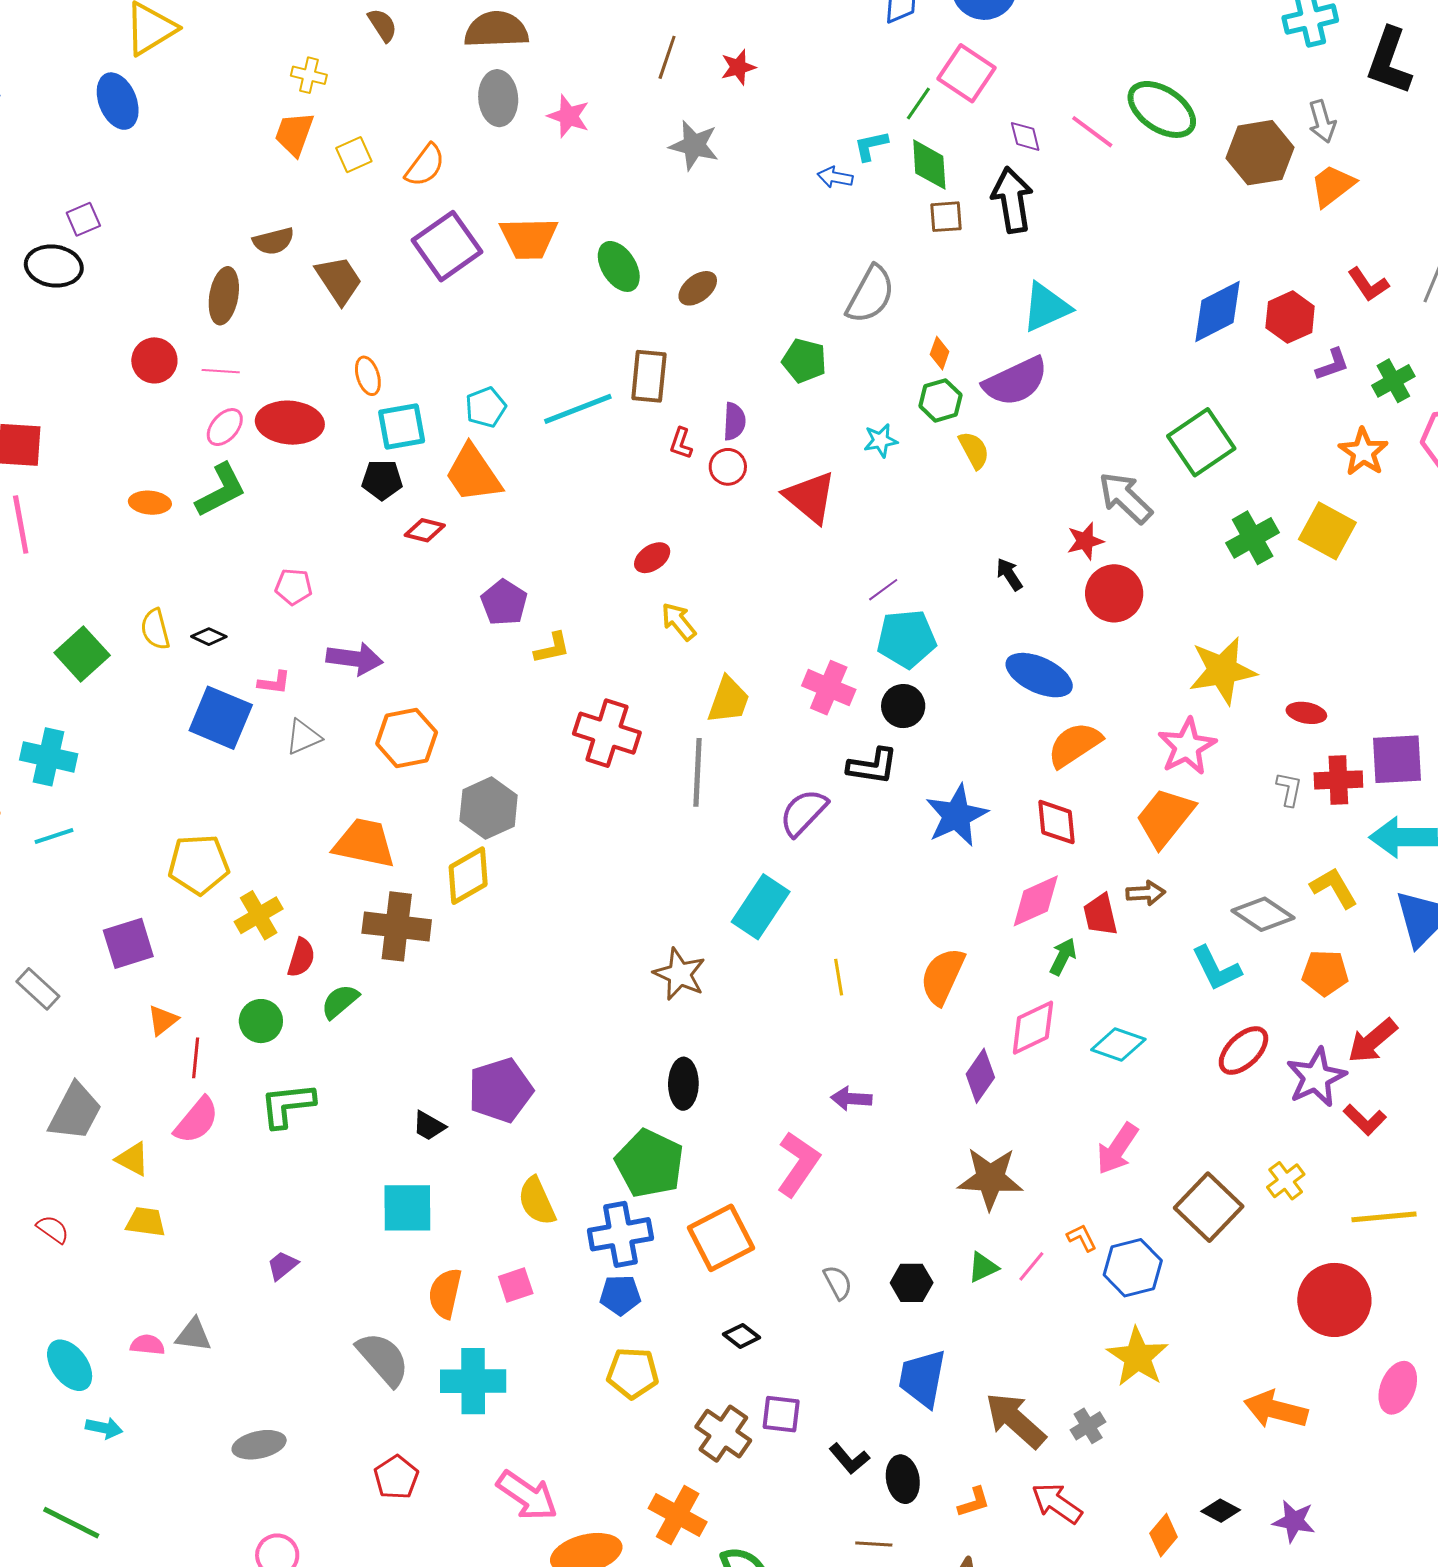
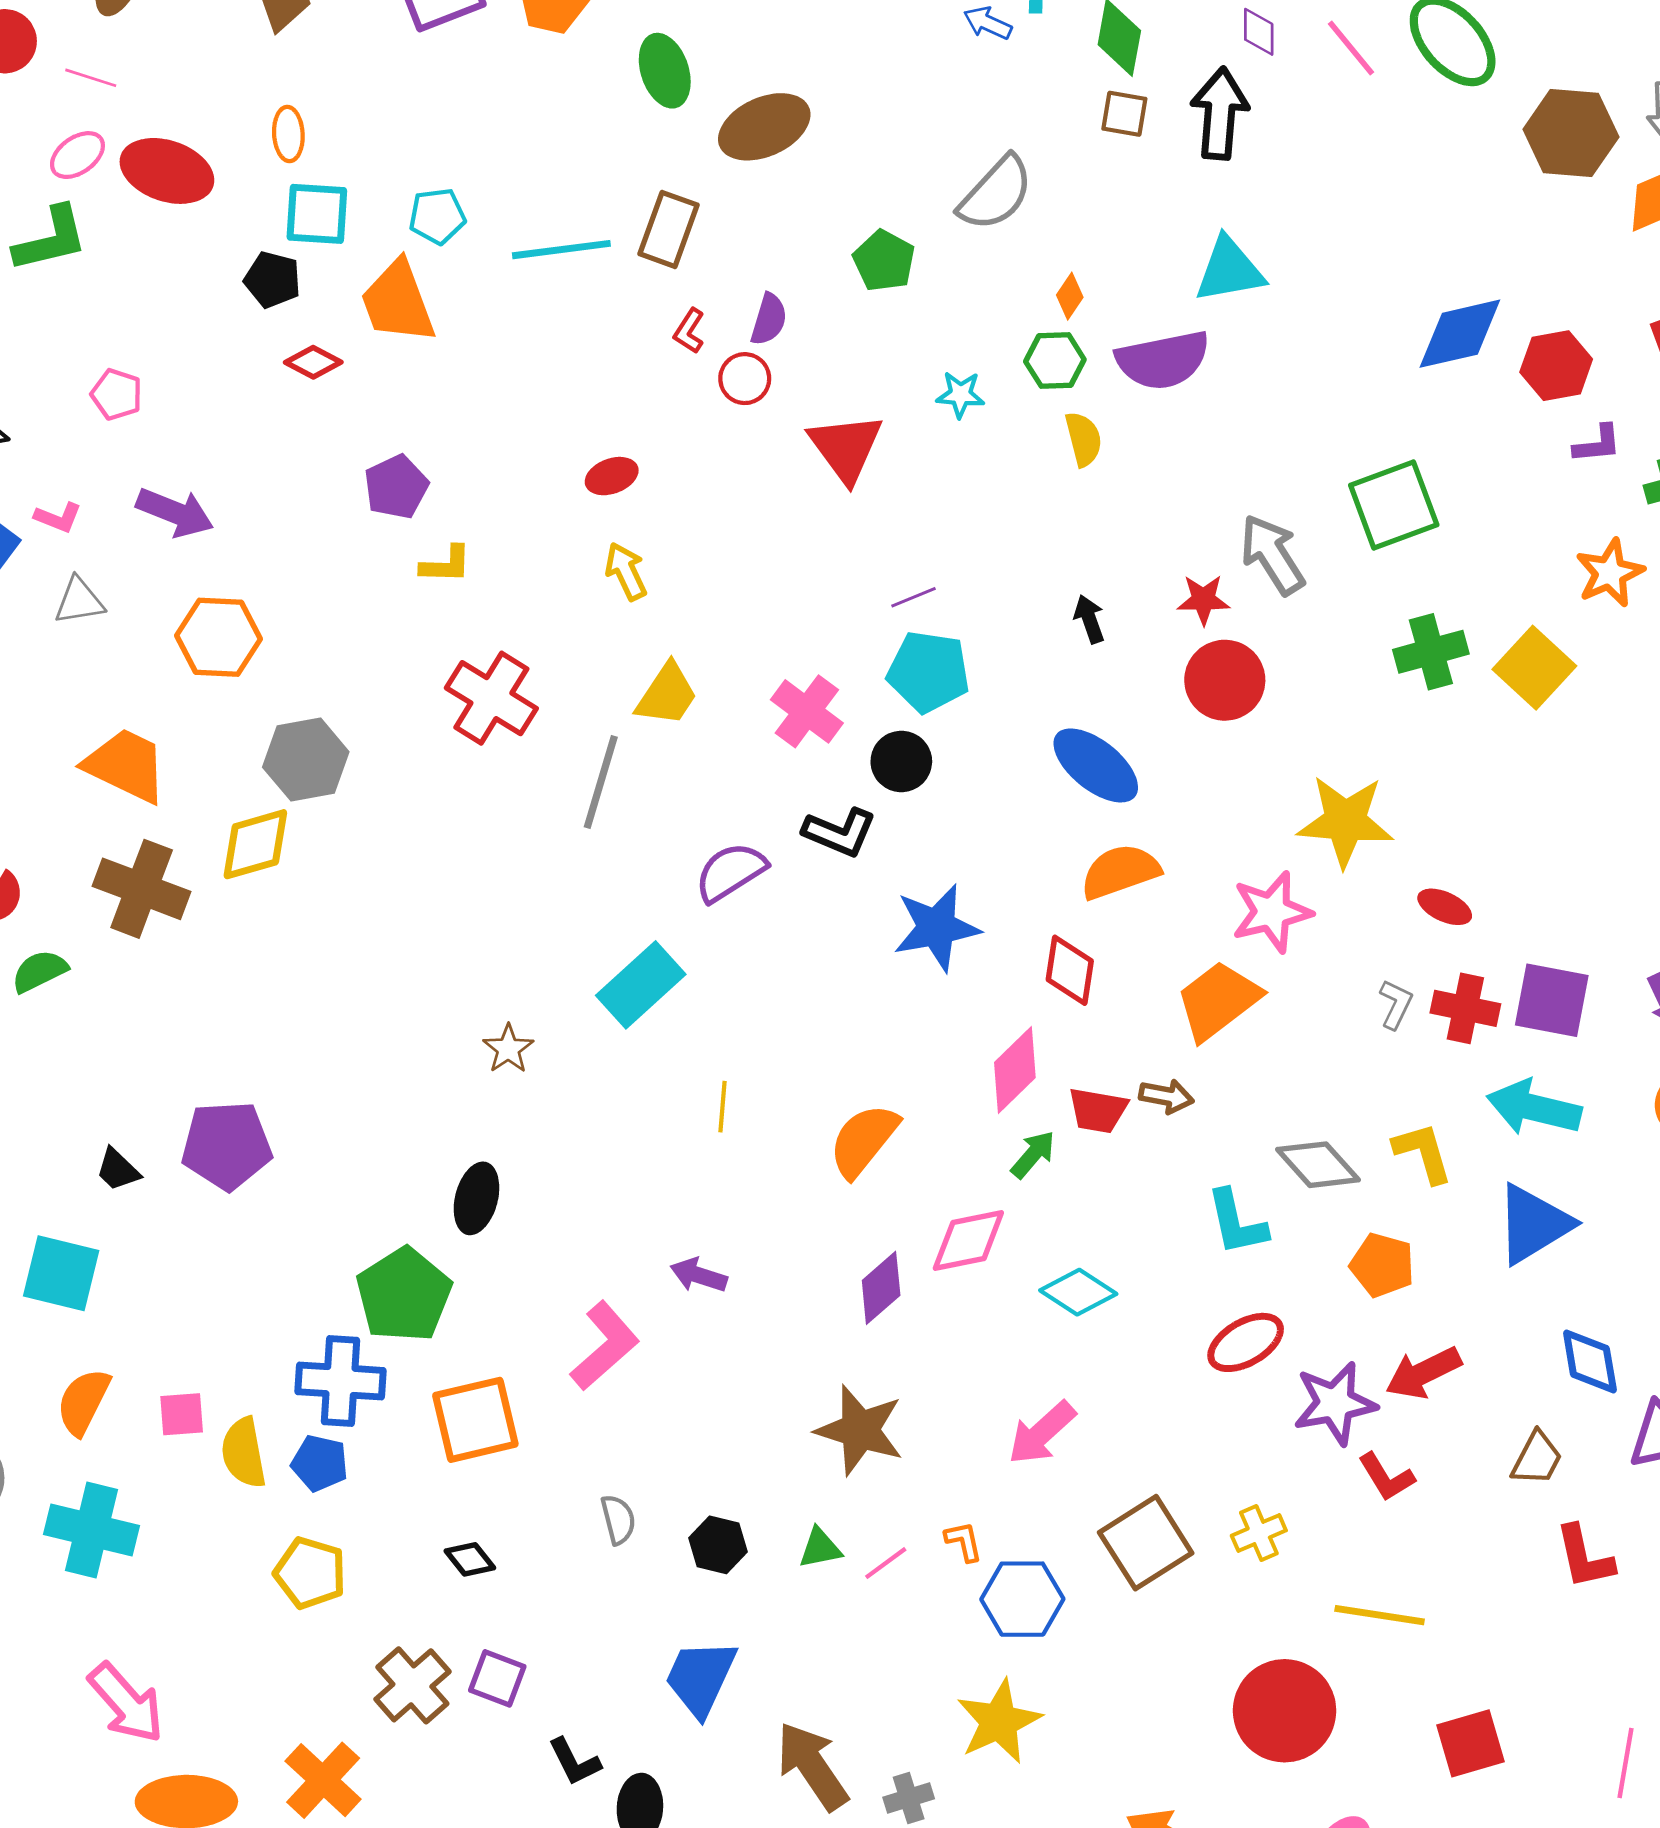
brown ellipse: (698, 288) -> (764, 127), size x1.6
pink diamond: (1036, 901) -> (1015, 1070), turned -34
red trapezoid: (1100, 915) -> (1098, 1110), turned -81
brown star: (680, 974) -> (508, 1049), size x0.7
yellow semicircle: (537, 1201) -> (244, 1453), moved

